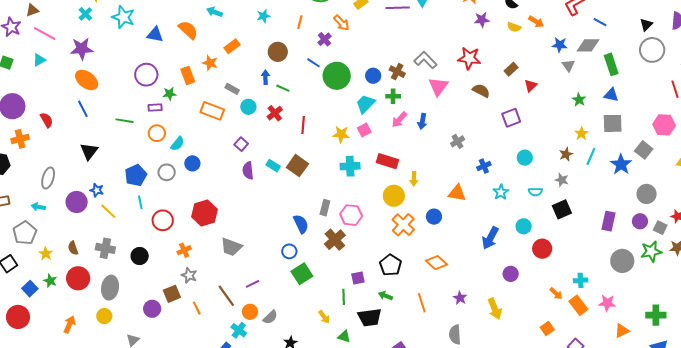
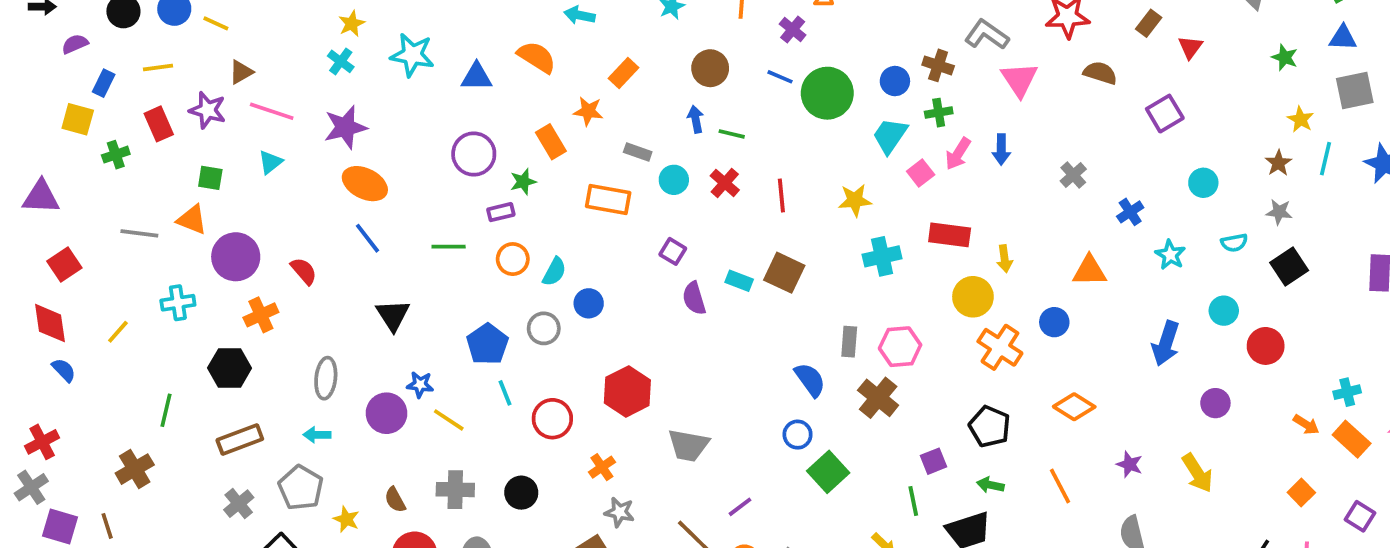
pink square: (364, 130) -> (921, 173), moved

